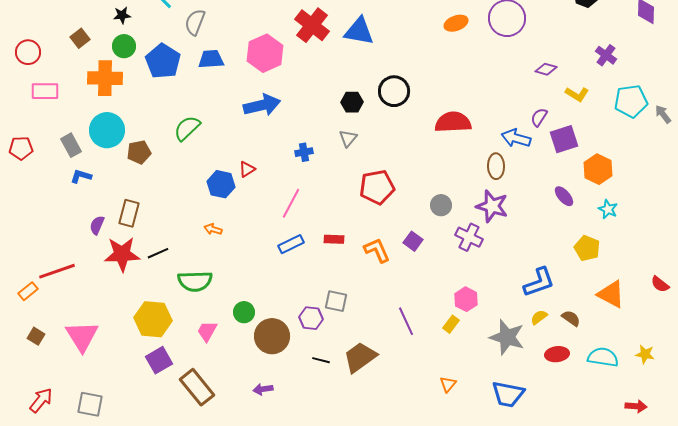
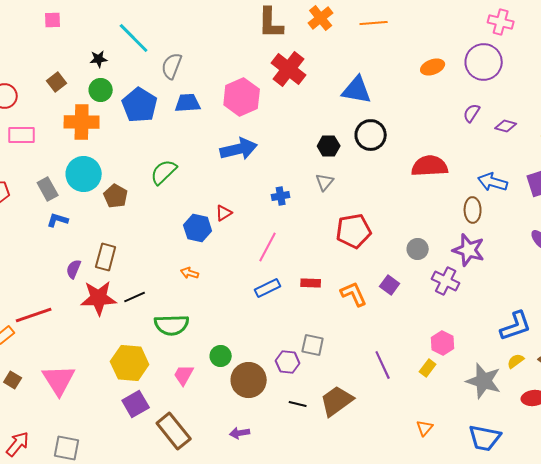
blue triangle: (359, 31) -> (357, 90), moved
purple diamond: (546, 69) -> (506, 126), moved
purple semicircle: (539, 117) -> (472, 113), moved
brown pentagon: (139, 152) -> (116, 196), turned -30

